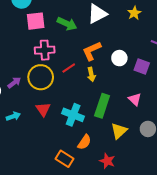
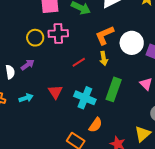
white circle: (119, 58) -> (132, 43), size x1.5
red line: (69, 68) -> (79, 62), moved
yellow circle: (41, 77) -> (35, 38), moved, size x0.7
yellow triangle: (119, 131) -> (143, 134), moved

